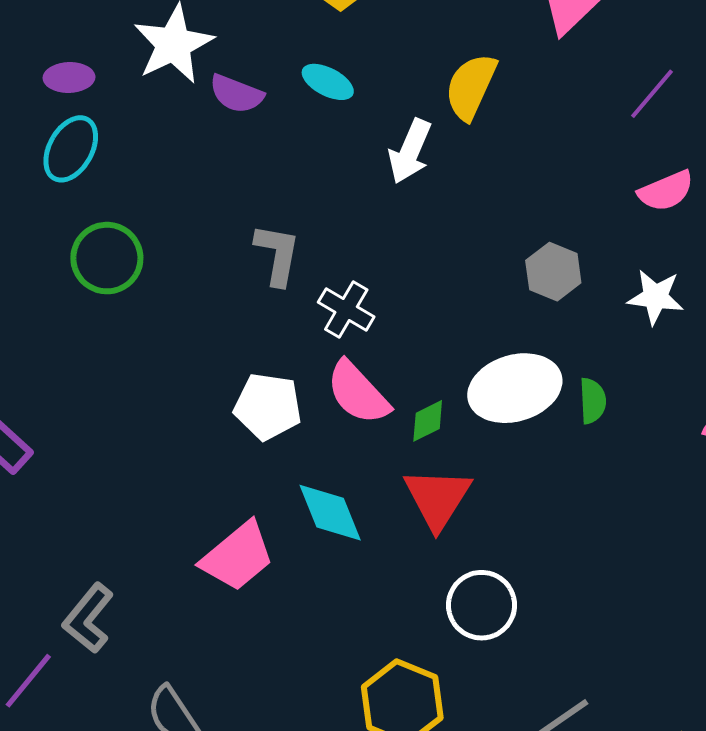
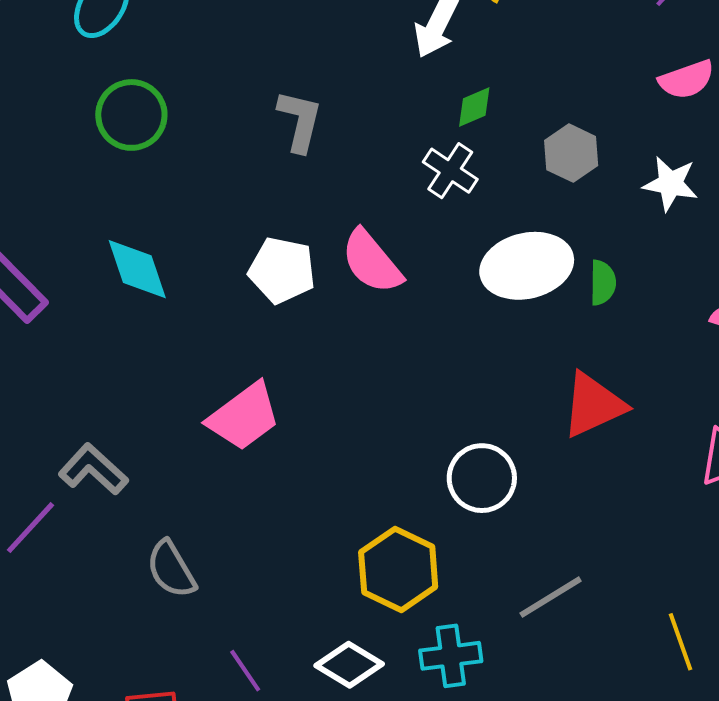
white cross: (346, 309) -> (450, 171), moved
green diamond: (428, 421) -> (474, 107), moved
red triangle: (437, 498) -> (593, 405), moved, turned 30
cyan diamond: (330, 513) -> (137, 269), moved
gray L-shape: (88, 618) -> (93, 469), turned 90

